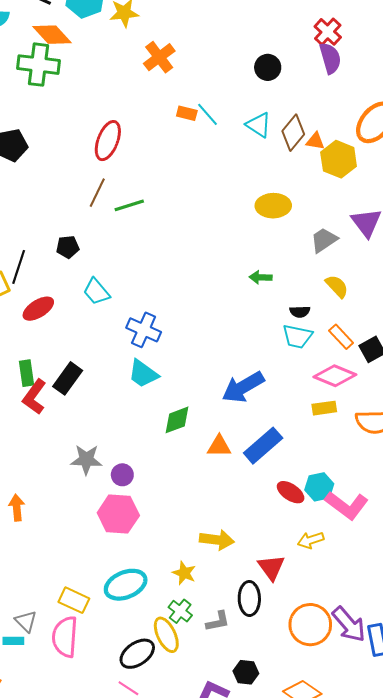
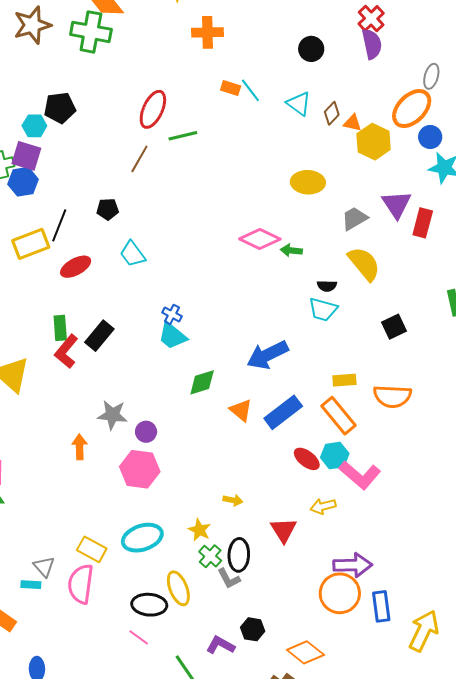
orange cross: (159, 57) -> (207, 32), turned 32
brown diamond: (293, 133) -> (332, 113), size x0.7
green line: (129, 205) -> (183, 136), moved
yellow semicircle: (337, 286) -> (364, 264), size x1.5
blue cross: (144, 330) -> (172, 314), moved, size x0.6
orange rectangle: (341, 337) -> (338, 416), moved, size x1.5
pink diamond: (335, 376) -> (260, 239), moved
orange triangle: (219, 446) -> (241, 410), turned 35
orange arrow: (17, 508) -> (80, 447), moved
yellow arrow: (217, 540) -> (233, 500), size x0.6
black ellipse: (249, 599) -> (239, 555), moved
green cross: (180, 611) -> (210, 556), moved
gray L-shape: (218, 621) -> (229, 579), turned 70
purple arrow: (349, 624) -> (353, 565), moved, turned -54
orange circle: (310, 625) -> (340, 593), moved
black ellipse: (137, 654) -> (149, 605), turned 36

